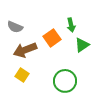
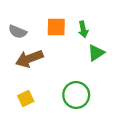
orange square: (52, 38) -> (56, 27), moved, turned 36
yellow square: (22, 75) -> (26, 98), moved, turned 32

